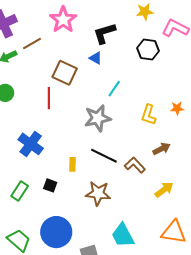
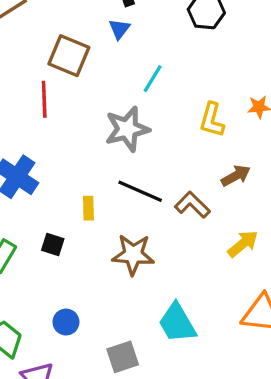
blue triangle: (96, 58) -> (119, 29), turned 40
blue circle: (56, 232) -> (66, 322), size x0.5

